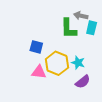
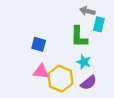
green L-shape: (69, 28) -> (79, 37), moved
yellow hexagon: (57, 63) -> (60, 79), moved

